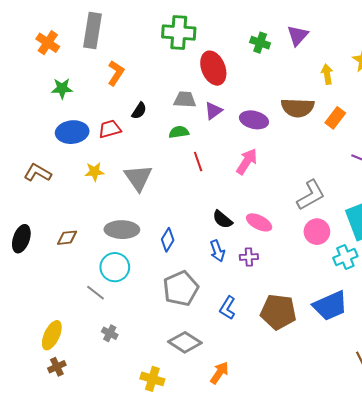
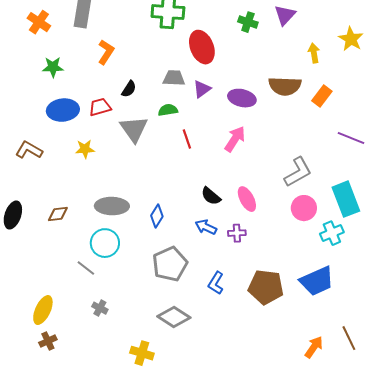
gray triangle: (138, 178) -> (134, 129), moved
pink ellipse: (259, 222) -> (247, 199), turned 35
blue arrow: (217, 251) -> (206, 227), turned 135
orange arrow: (219, 373) -> (314, 347), moved

